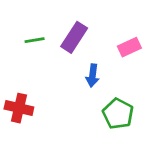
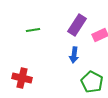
purple rectangle: (74, 37) -> (77, 25), moved

